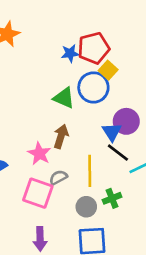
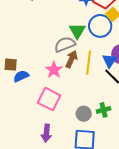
green triangle: (64, 98) -> (77, 31), turned 30
yellow line: (90, 171) -> (89, 62), moved
gray semicircle: (58, 177) -> (65, 44), moved, size x1.5

